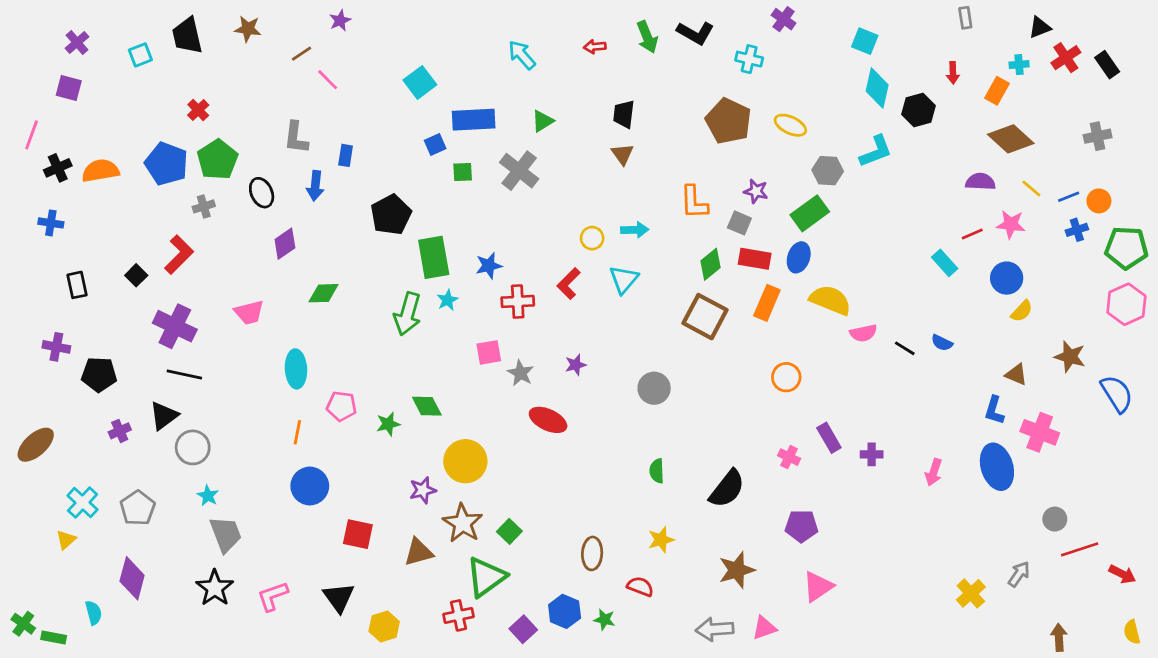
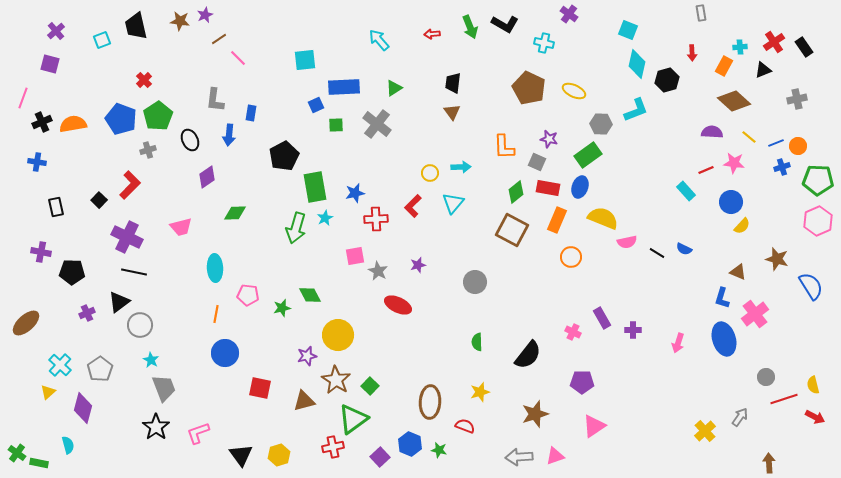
purple star: (340, 21) -> (205, 15), moved
black triangle: (1040, 27) -> (763, 70), moved
cyan square: (420, 82) -> (305, 60), turned 30
orange circle: (786, 377) -> (571, 257), moved
pink cross: (1040, 432) -> (755, 314), turned 32
brown ellipse: (592, 553) -> (430, 402), size x1.4
purple diamond: (132, 578) -> (83, 408), moved
black triangle: (339, 598) -> (241, 455), moved
yellow semicircle: (1132, 632) -> (813, 385), moved

